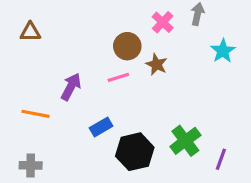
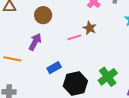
brown circle: (127, 46) -> (43, 15), moved
pink line: (118, 77) -> (74, 37), moved

